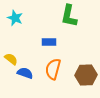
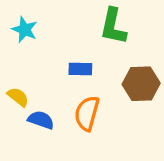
brown hexagon: (86, 75) -> (141, 84), moved

